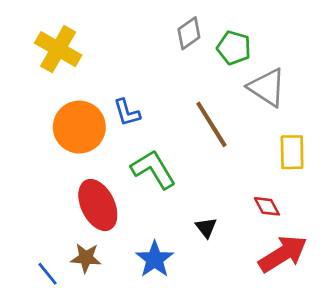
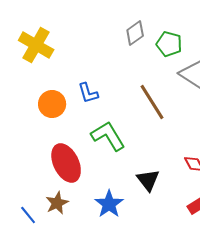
orange circle: (79, 127) -> (52, 104), size x0.7
black triangle: (206, 227) -> (148, 180), size x1.4
brown star: (86, 258) -> (57, 203), turned -30

